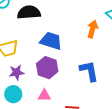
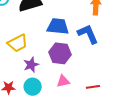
blue L-shape: (89, 71) -> (88, 34), moved

